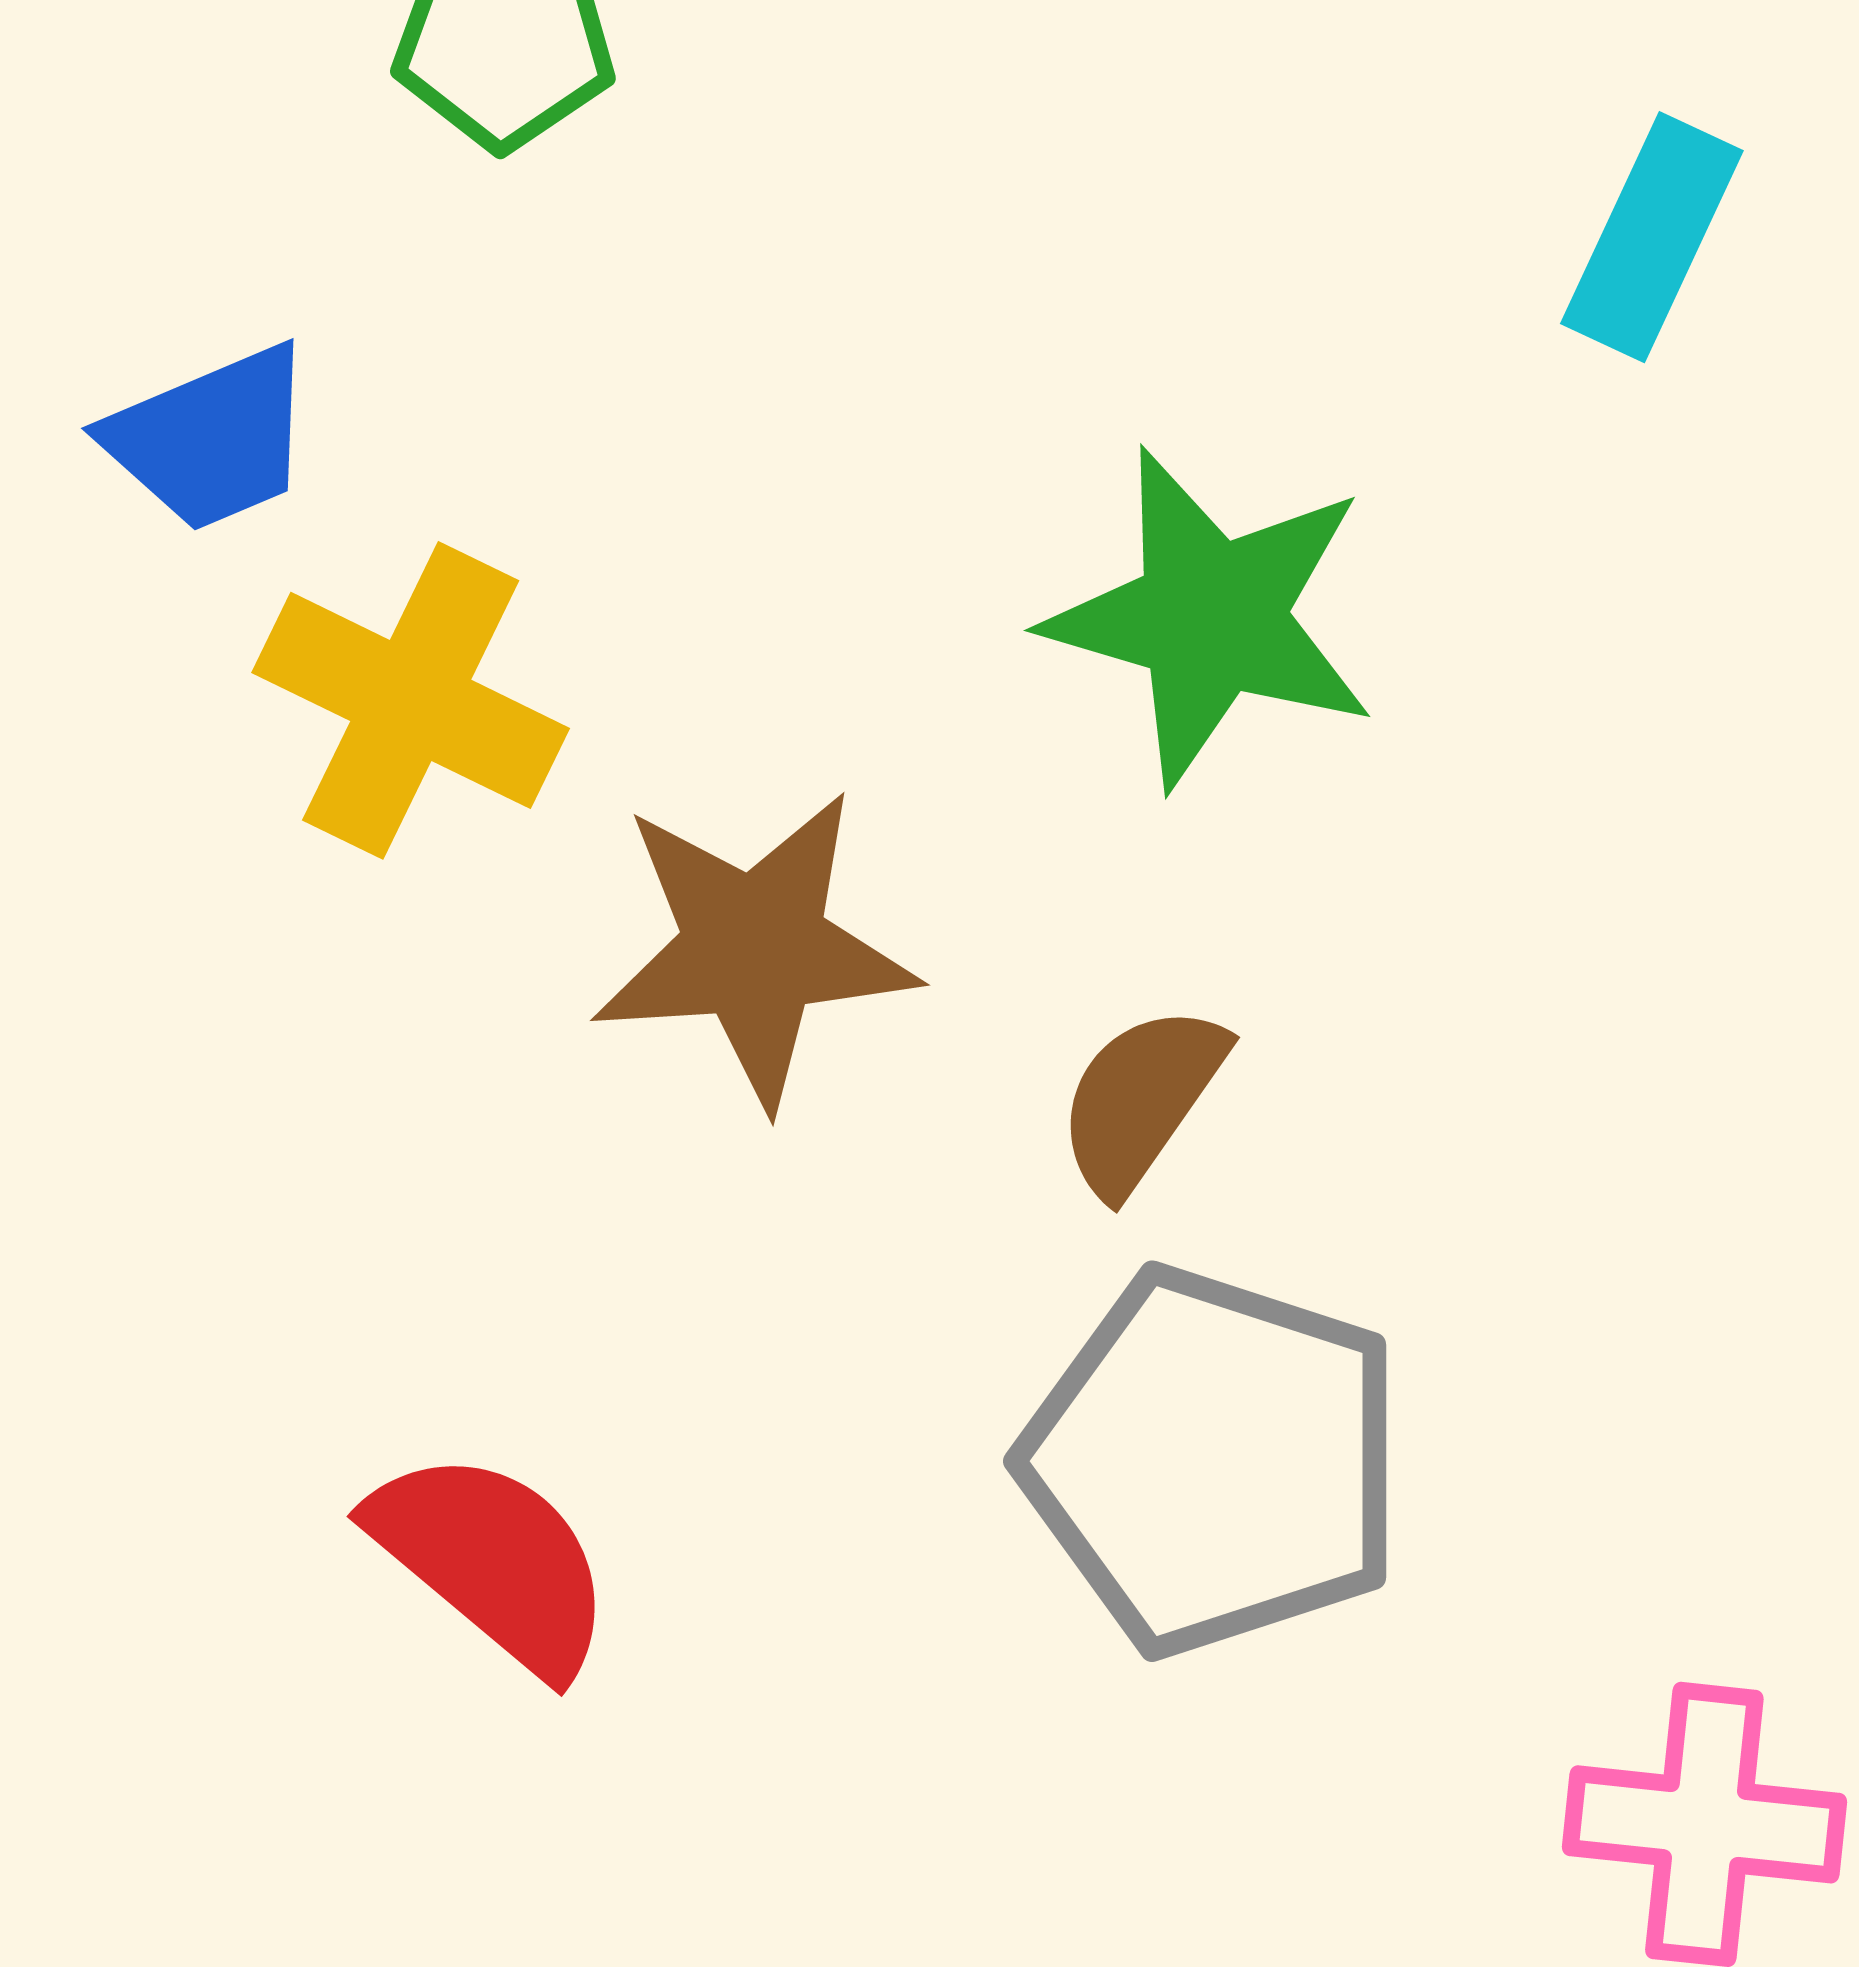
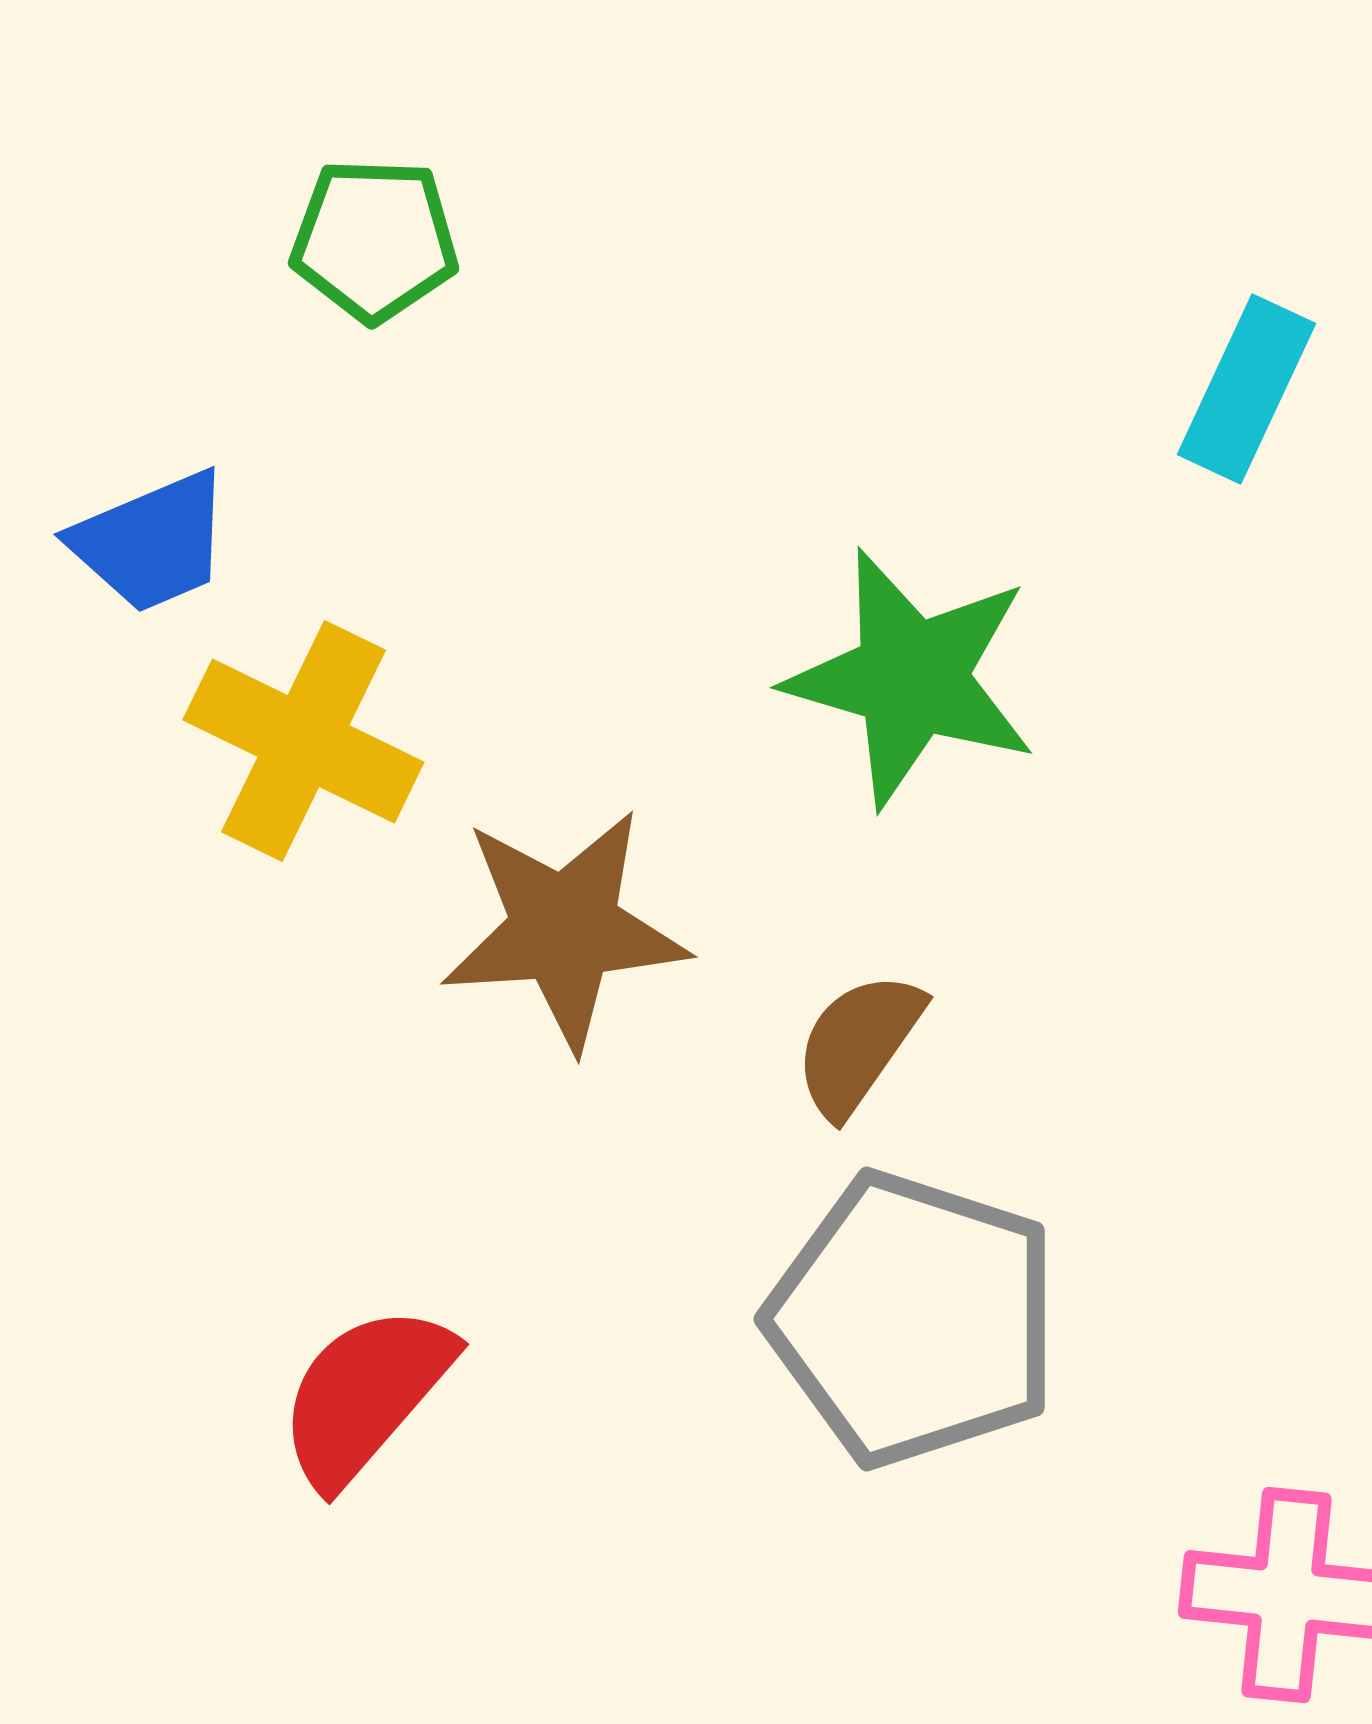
red semicircle: (492, 1561) -> (365, 1395), turned -89

